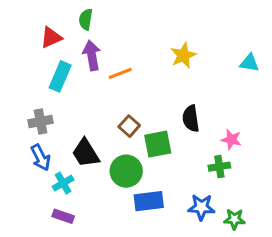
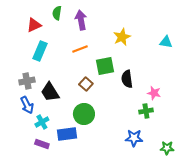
purple arrow: (92, 55) -> (81, 20), moved
green square: (158, 144) -> (105, 66), moved
black trapezoid: (86, 153) -> (50, 92), moved
blue rectangle: (149, 201) -> (67, 134), moved
green star: (234, 219) -> (167, 148), moved

